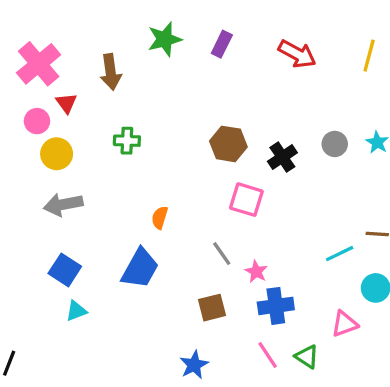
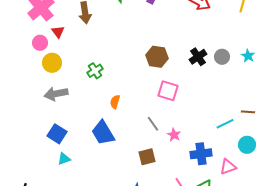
green cross: (127, 141) -> (95, 71), moved, turned -35
black cross: (282, 157) -> (198, 57), moved
blue trapezoid: (140, 268) -> (103, 133), turned 120
blue cross: (276, 306) -> (201, 154), moved

